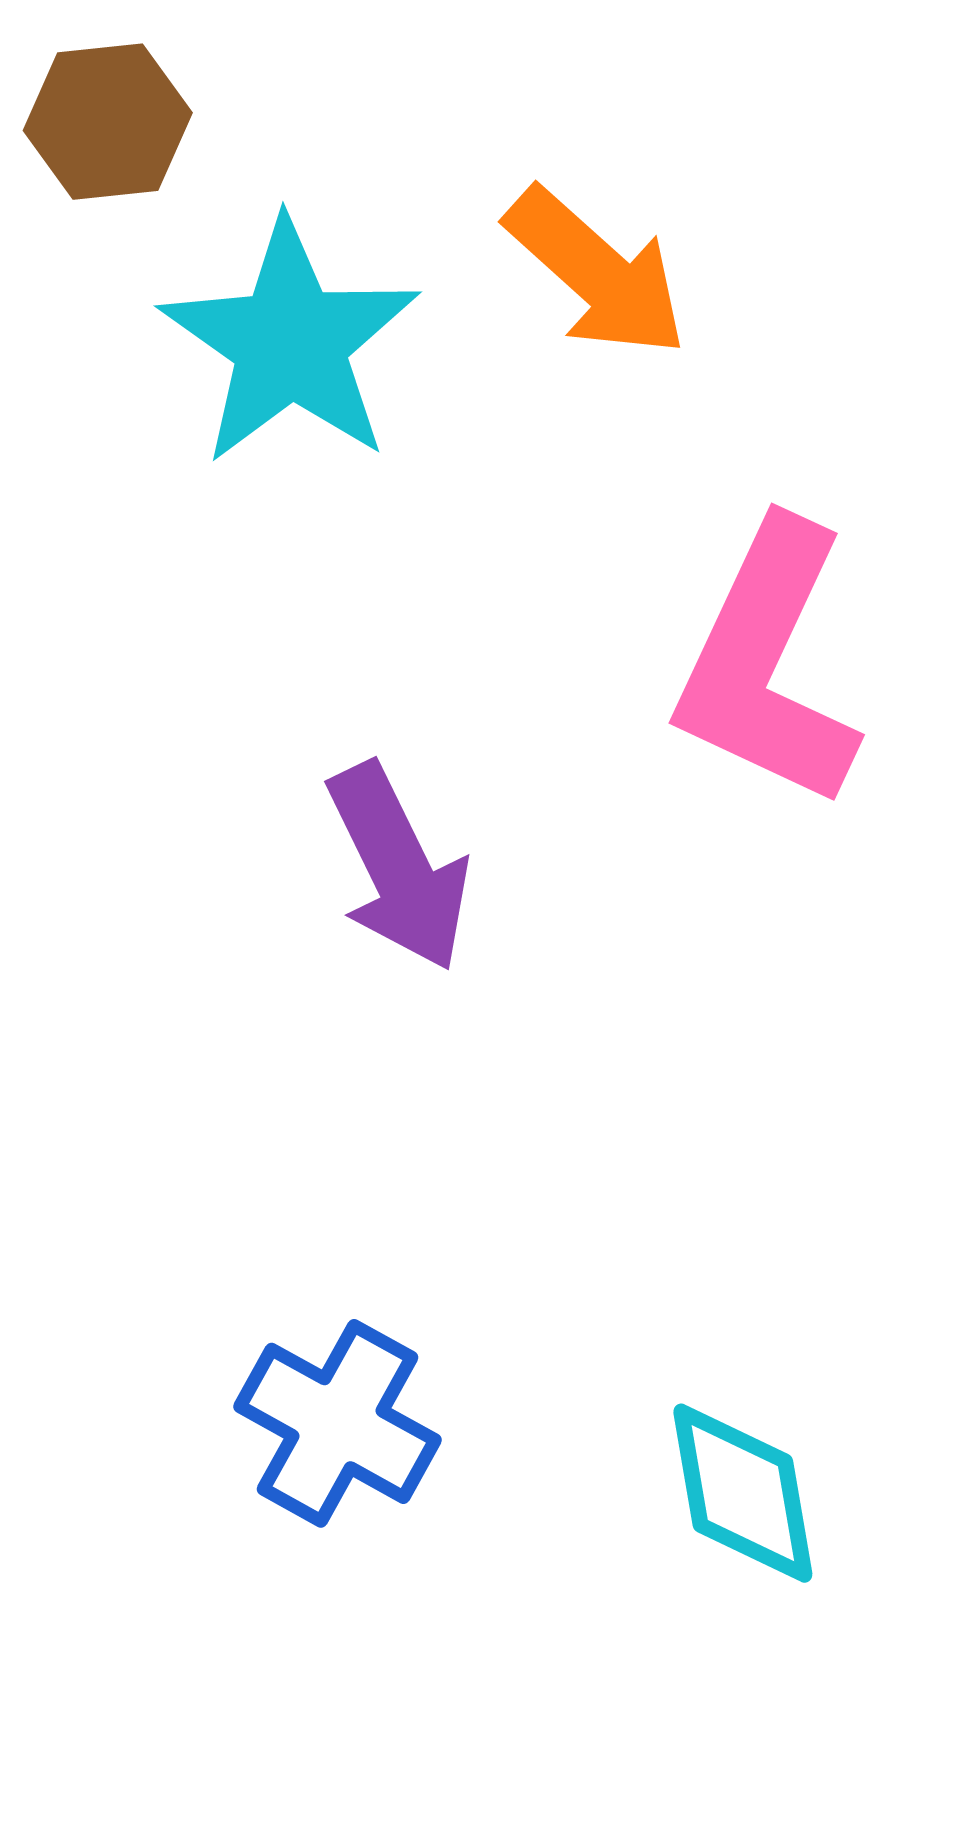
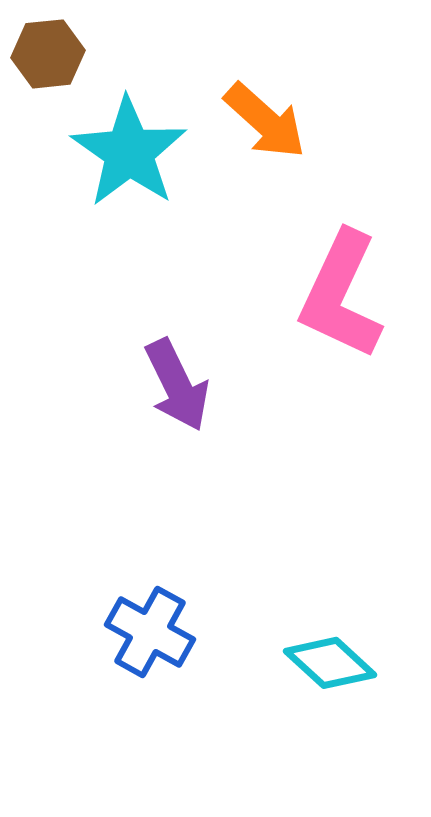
cyan diamond: (743, 1493) -> (330, 663), turned -38

